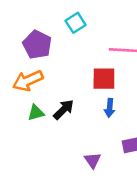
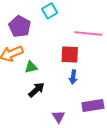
black arrow: (64, 110) -> (36, 90), moved
green triangle: (36, 113) -> (31, 67), moved

